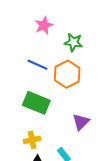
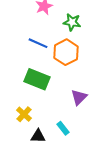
yellow cross: (32, 140) -> (24, 114), moved, turned -35

